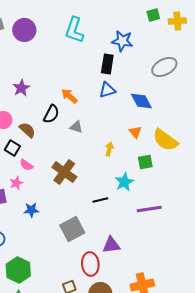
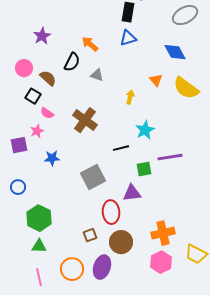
blue diamond: (141, 101) -> (175, 52), moved
green square: (145, 162) -> (144, 169), moved

